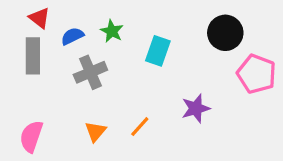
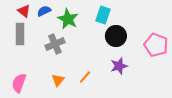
green star: (112, 31) -> (68, 19), size x1.5
black circle: (225, 33) -> (116, 36), moved
blue semicircle: (72, 36) -> (44, 11), moved
cyan rectangle: (158, 51) -> (103, 15), moved

